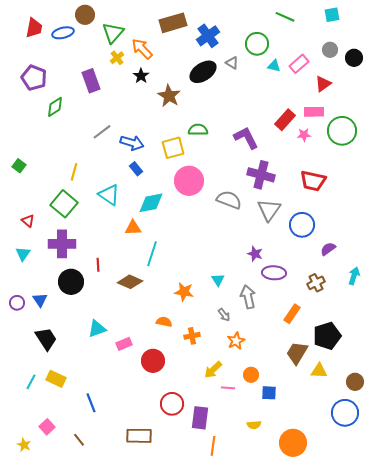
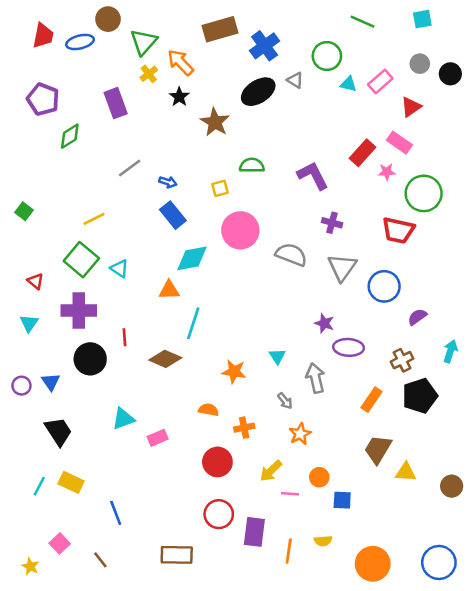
pink rectangle: (314, 112) -> (399, 143), turned 36
green circle: (342, 131) -> (424, 193), moved
blue arrow: (132, 143) -> (168, 182), size x0.6
yellow square: (173, 148) -> (220, 188), size x0.6
blue rectangle: (136, 169) -> (173, 215), size x1.5
yellow line: (74, 172) -> (94, 219), turned 48
purple cross: (261, 175) -> (332, 223), size x0.6
cyan triangle: (109, 195) -> (119, 269), moved, size x0.7
black pentagon: (327, 336) -> (420, 396), moved
red circle: (153, 361) -> (217, 462), moved
blue circle: (345, 413) -> (439, 562), moved
orange line: (213, 446) -> (289, 551), moved

